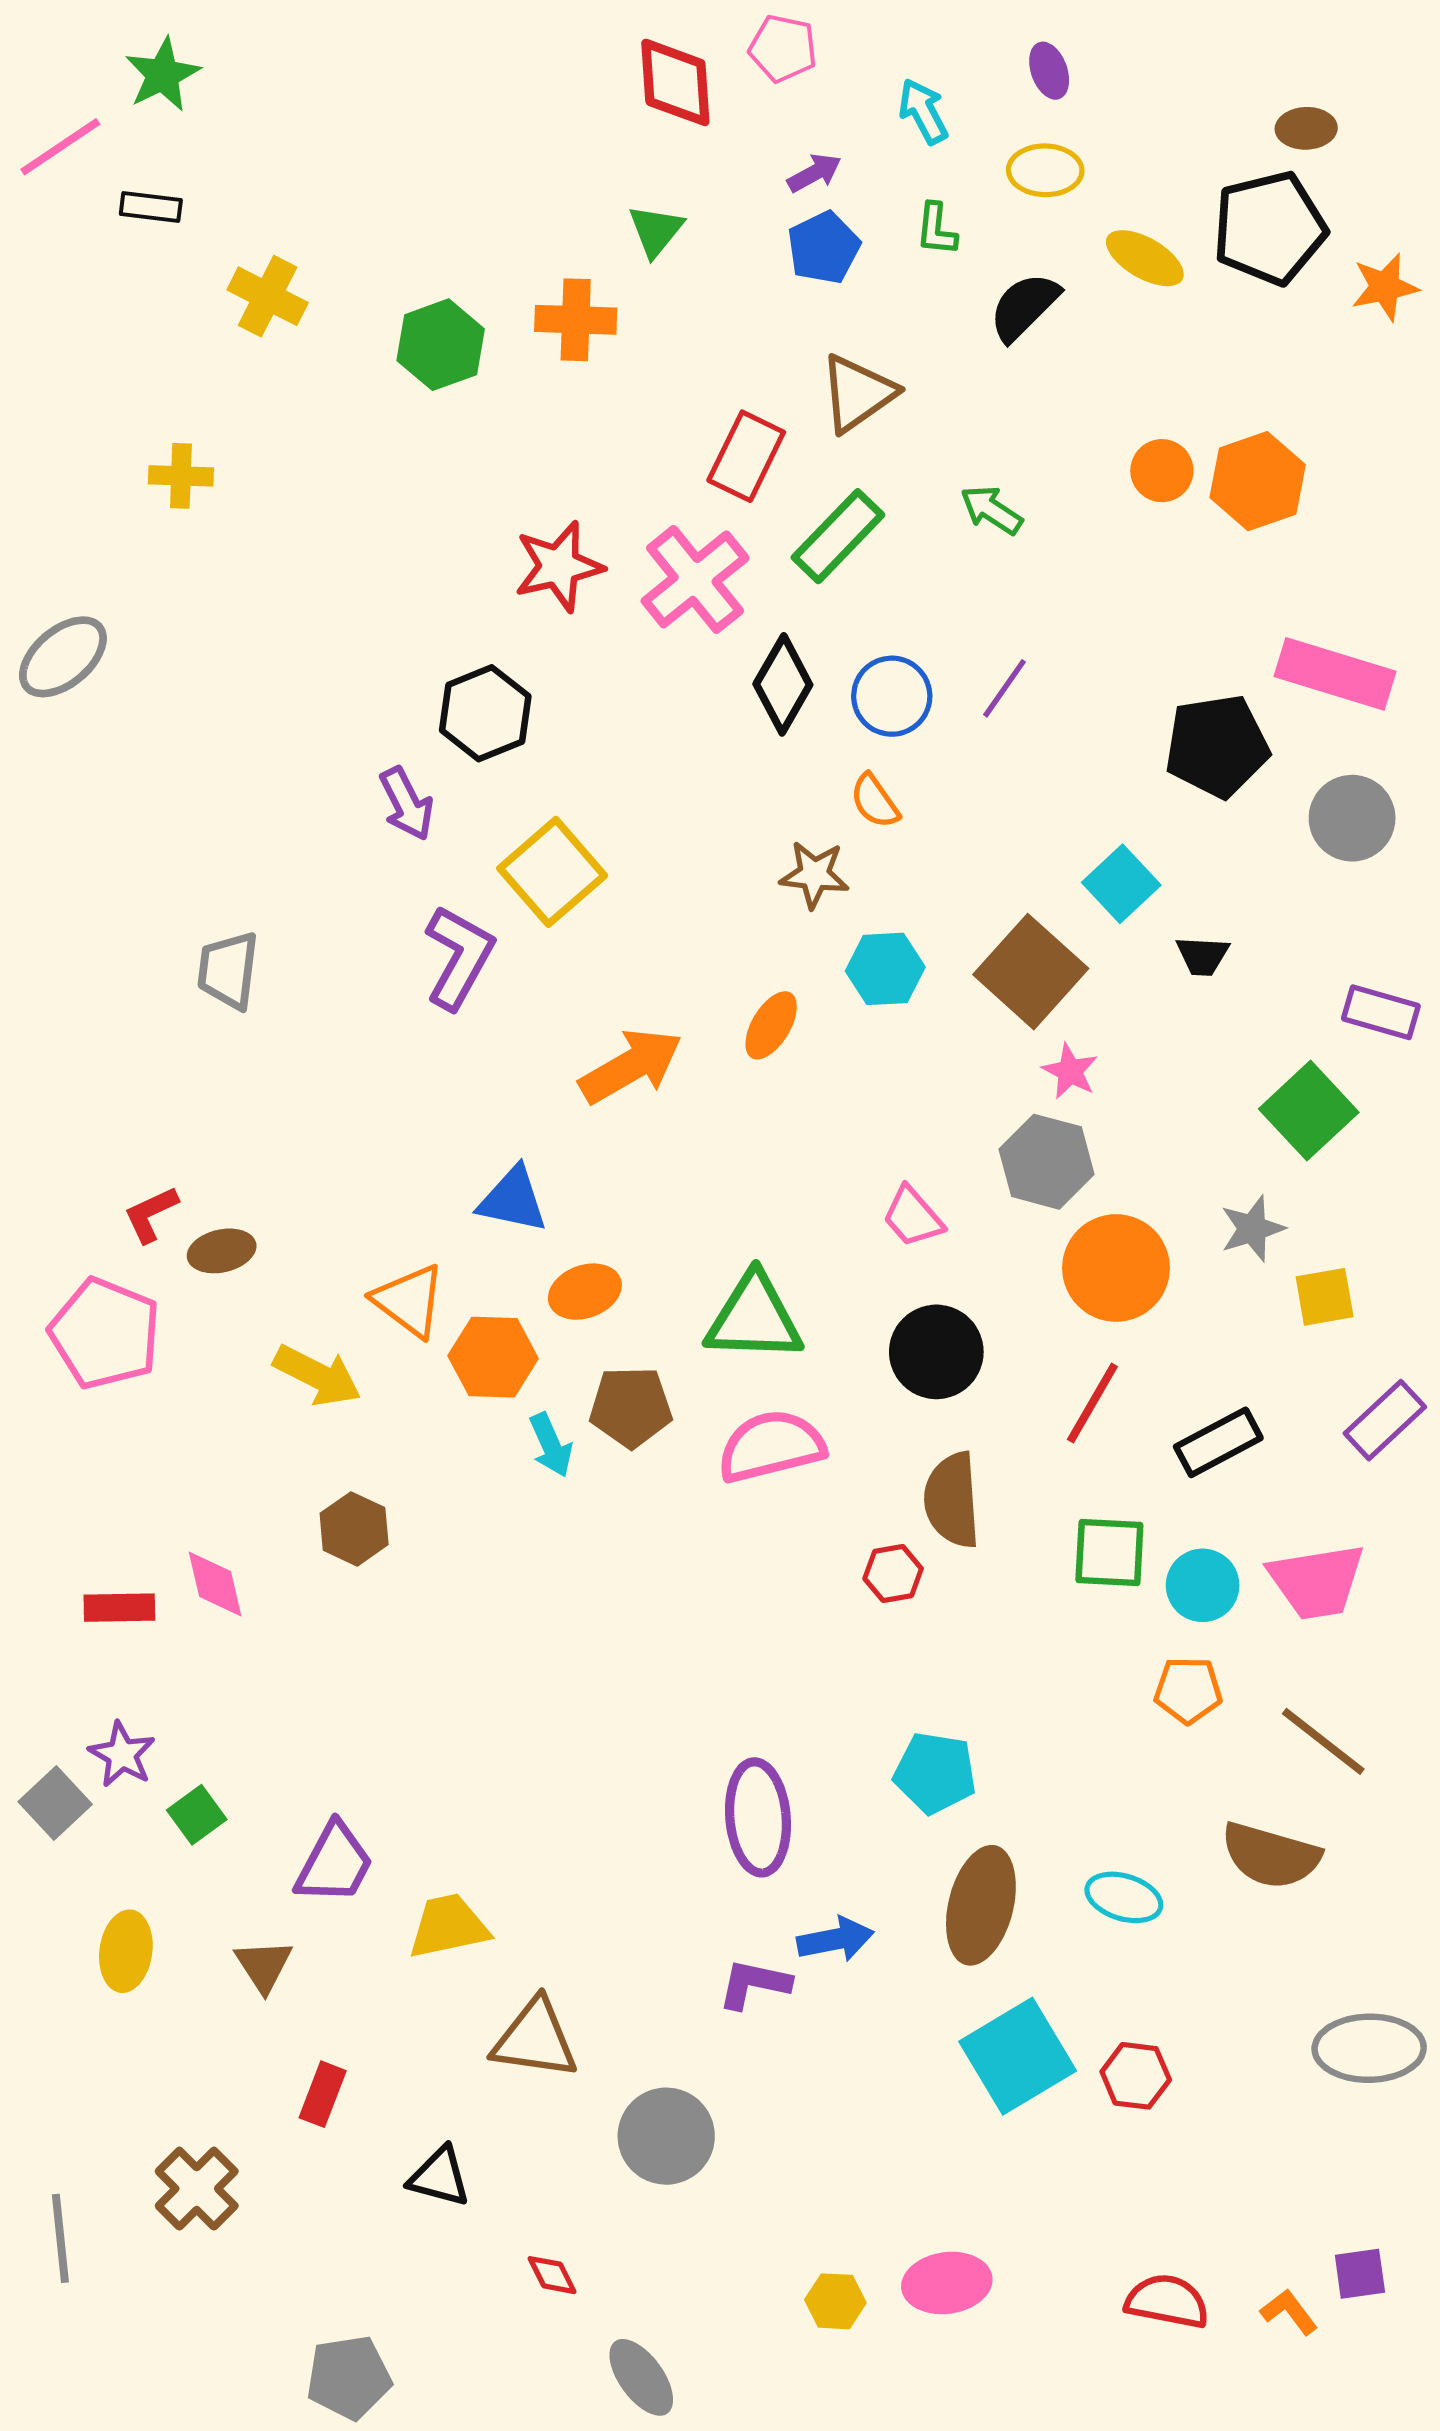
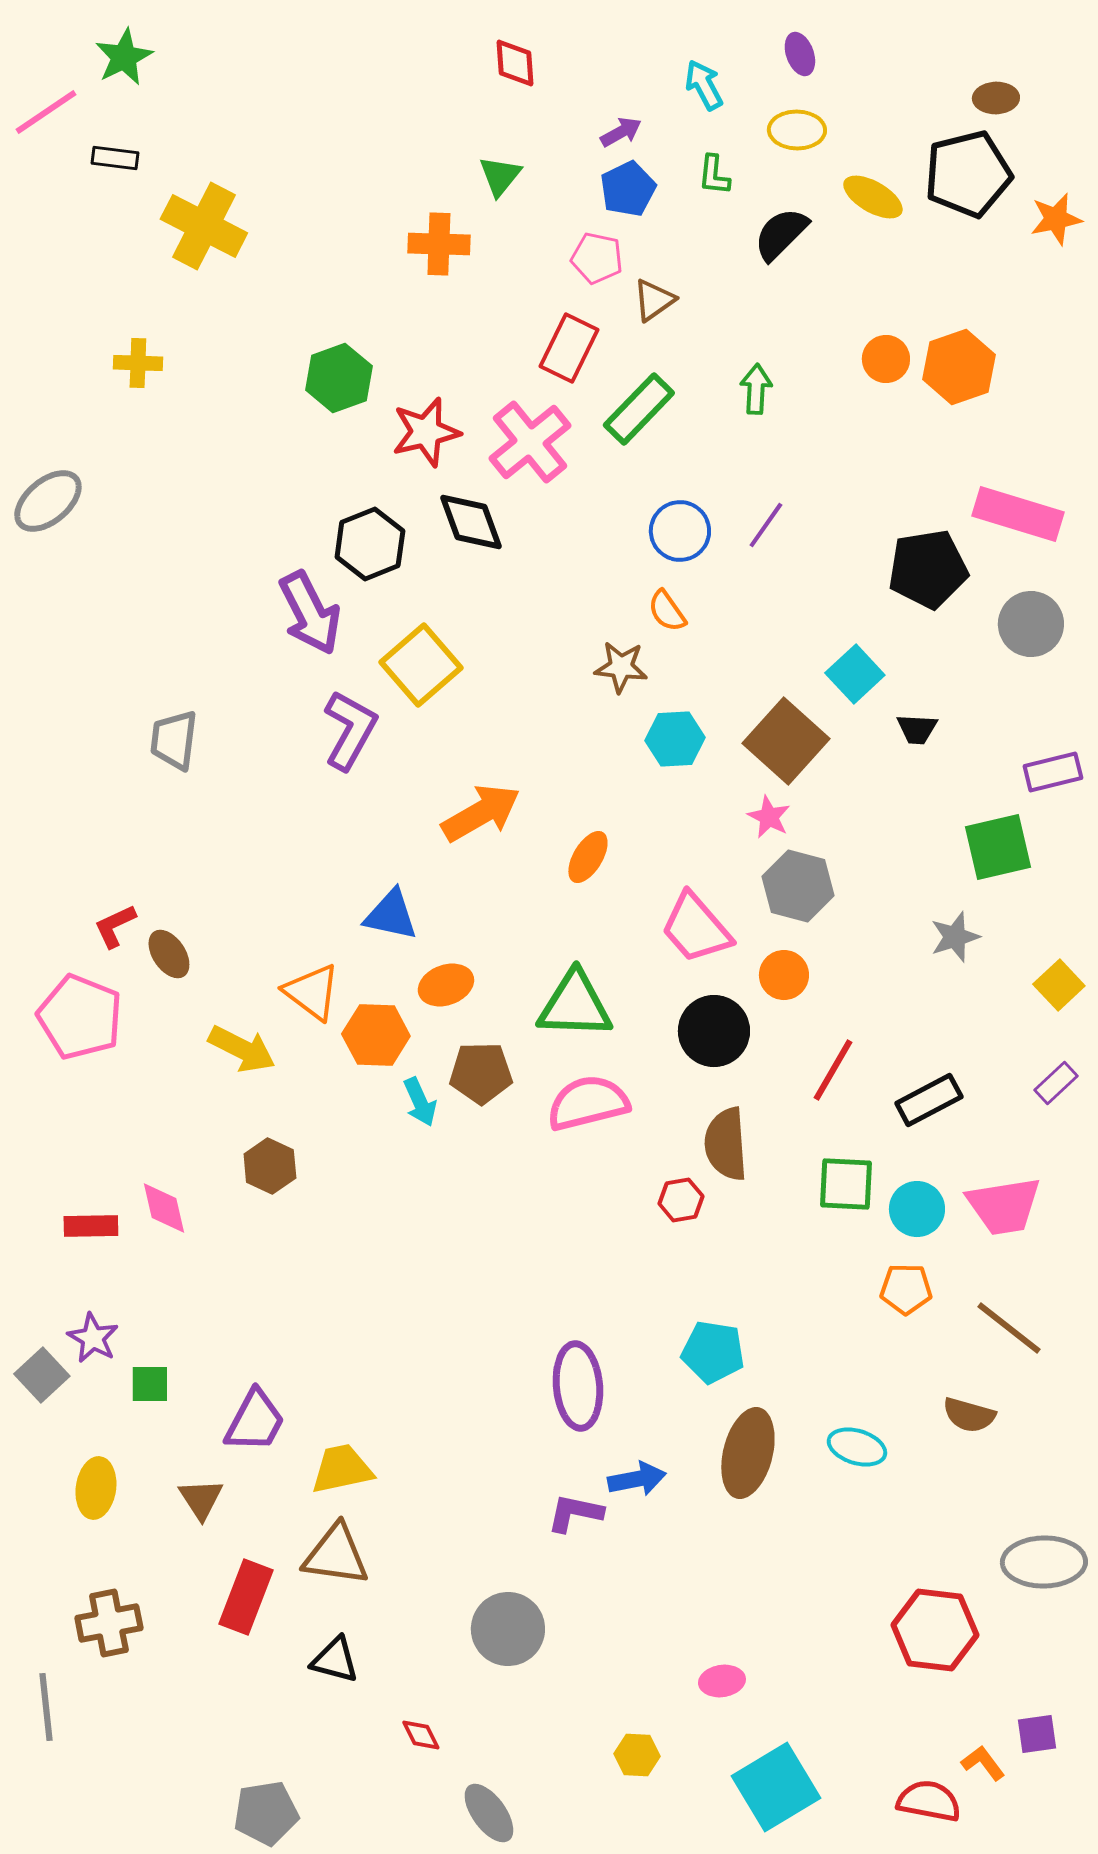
pink pentagon: (783, 48) -> (597, 258), moved
red diamond: (675, 82) -> (515, 63), size x0.7
yellow cross: (268, 296) -> (204, 226), size x1.4
green hexagon: (441, 345) -> (339, 378), moved
brown triangle: (858, 393) -> (654, 300), size x0.7
green arrow: (991, 510) -> (756, 389), turned 60
black diamond: (783, 684) -> (471, 522), moved, turned -50
purple arrow: (407, 804) -> (310, 613), size x1.5
purple rectangle: (1381, 1012) -> (1053, 772), turned -30
orange ellipse: (771, 1025) -> (588, 857), moved
pink star: (1070, 1071) -> (769, 817), moved
green square: (1309, 1111) -> (998, 847), turned 30
pink trapezoid: (913, 1217) -> (696, 928), size x1.5
brown ellipse: (222, 1251) -> (169, 954), turned 69
orange circle: (1116, 1268) -> (784, 975), moved, size x0.6
yellow square: (1325, 1297) -> (1059, 985), moved, turned -33
purple rectangle: (1385, 1420) -> (1056, 1083), size x0.7
green square: (197, 1815) -> (150, 1384), turned 36
brown semicircle: (1271, 1855) -> (969, 1415), size x0.7
brown triangle: (535, 2039) -> (336, 1555), moved
cyan square: (1018, 2056) -> (776, 1787), moved
red hexagon: (1136, 2076) -> (935, 1630), moved, size x1.6
red rectangle: (323, 2094) -> (246, 1597), size x1.5
brown cross: (197, 2189) -> (109, 1623), moved, turned 34
pink ellipse: (947, 2283) -> (722, 1681), moved, size x0.7
red semicircle: (1167, 2301) -> (929, 1801), moved

